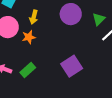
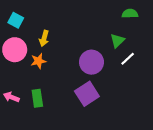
purple circle: (71, 14) -> (91, 62), moved
green rectangle: (28, 70) -> (37, 98), turned -56

